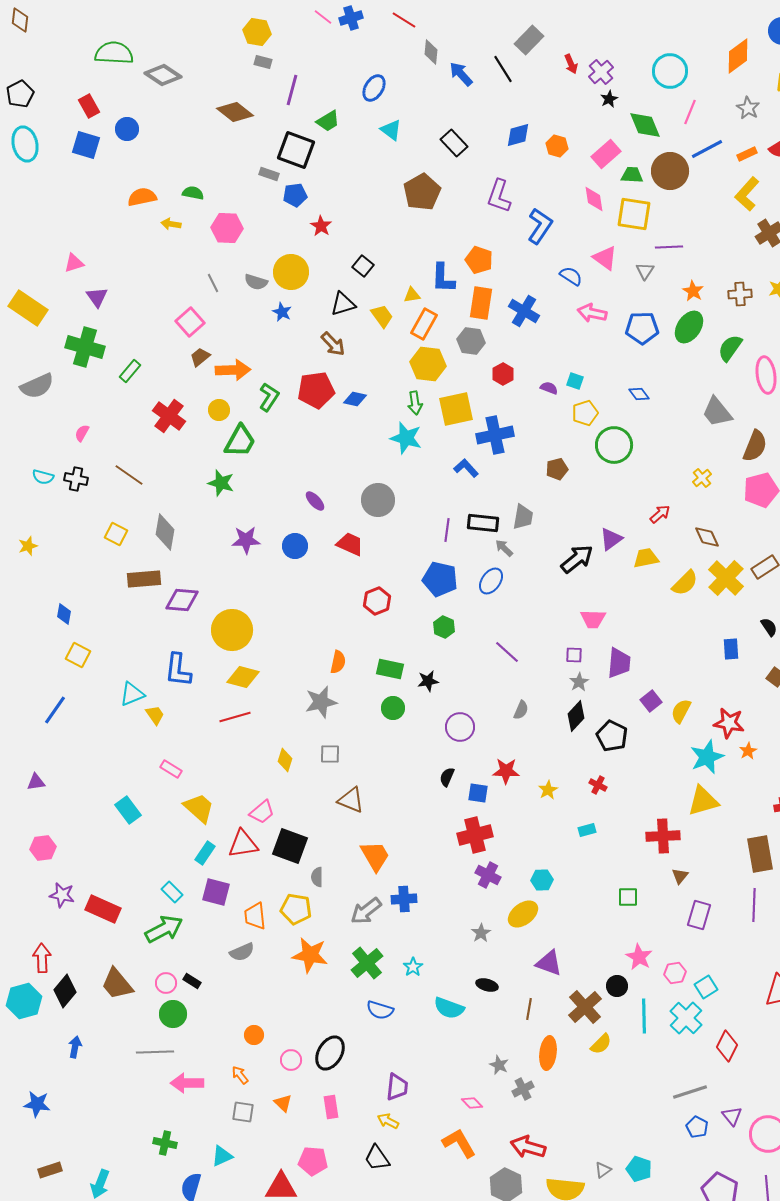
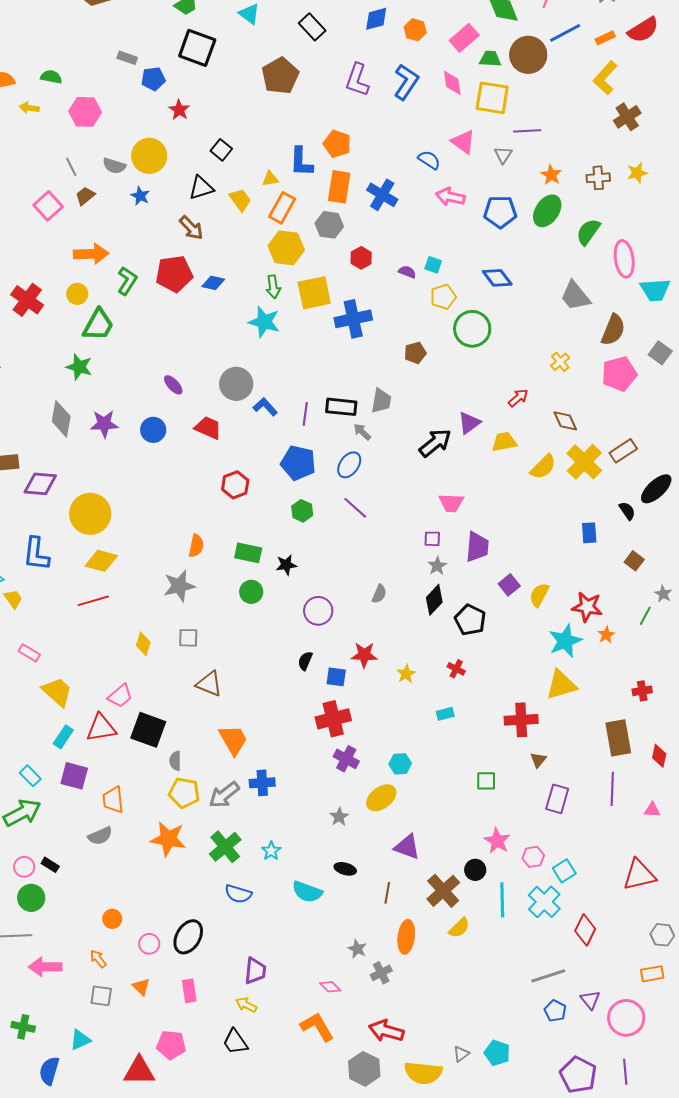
black square: (296, 150) -> (197, 48), moved
blue L-shape: (540, 226) -> (406, 82), moved
brown trapezoid: (200, 357) -> (85, 196), moved
blue diamond: (639, 394) -> (497, 278), size x1.4
blue L-shape: (466, 468) -> (265, 407), moved
gray diamond: (165, 532) -> (61, 419), moved
purple line: (507, 652) -> (355, 508), moved
yellow pentagon: (296, 909) -> (184, 793), moved

